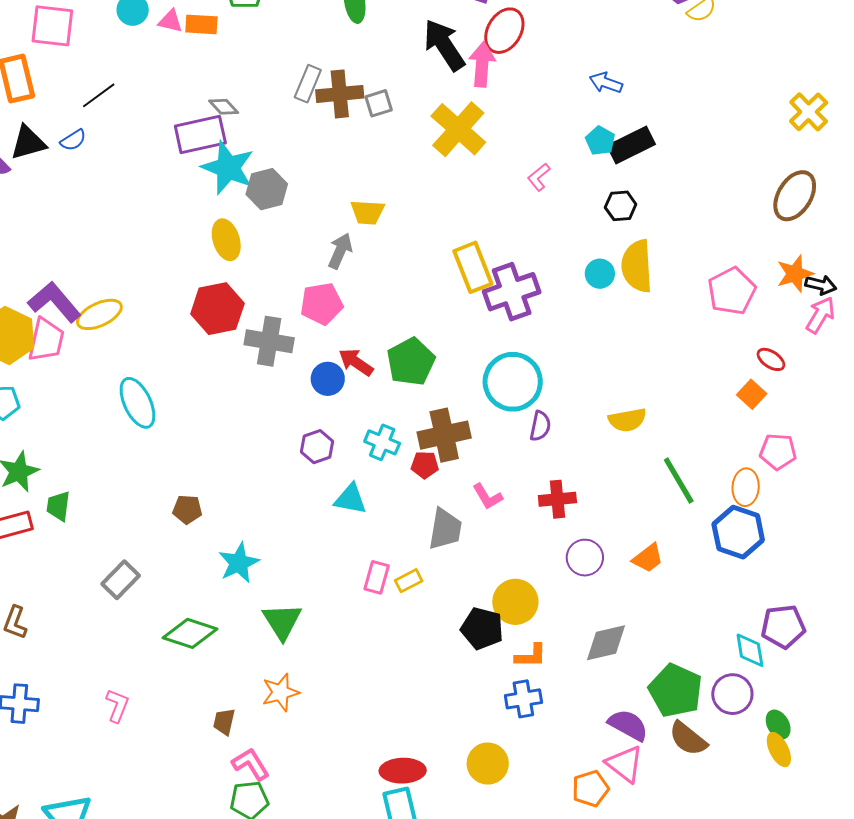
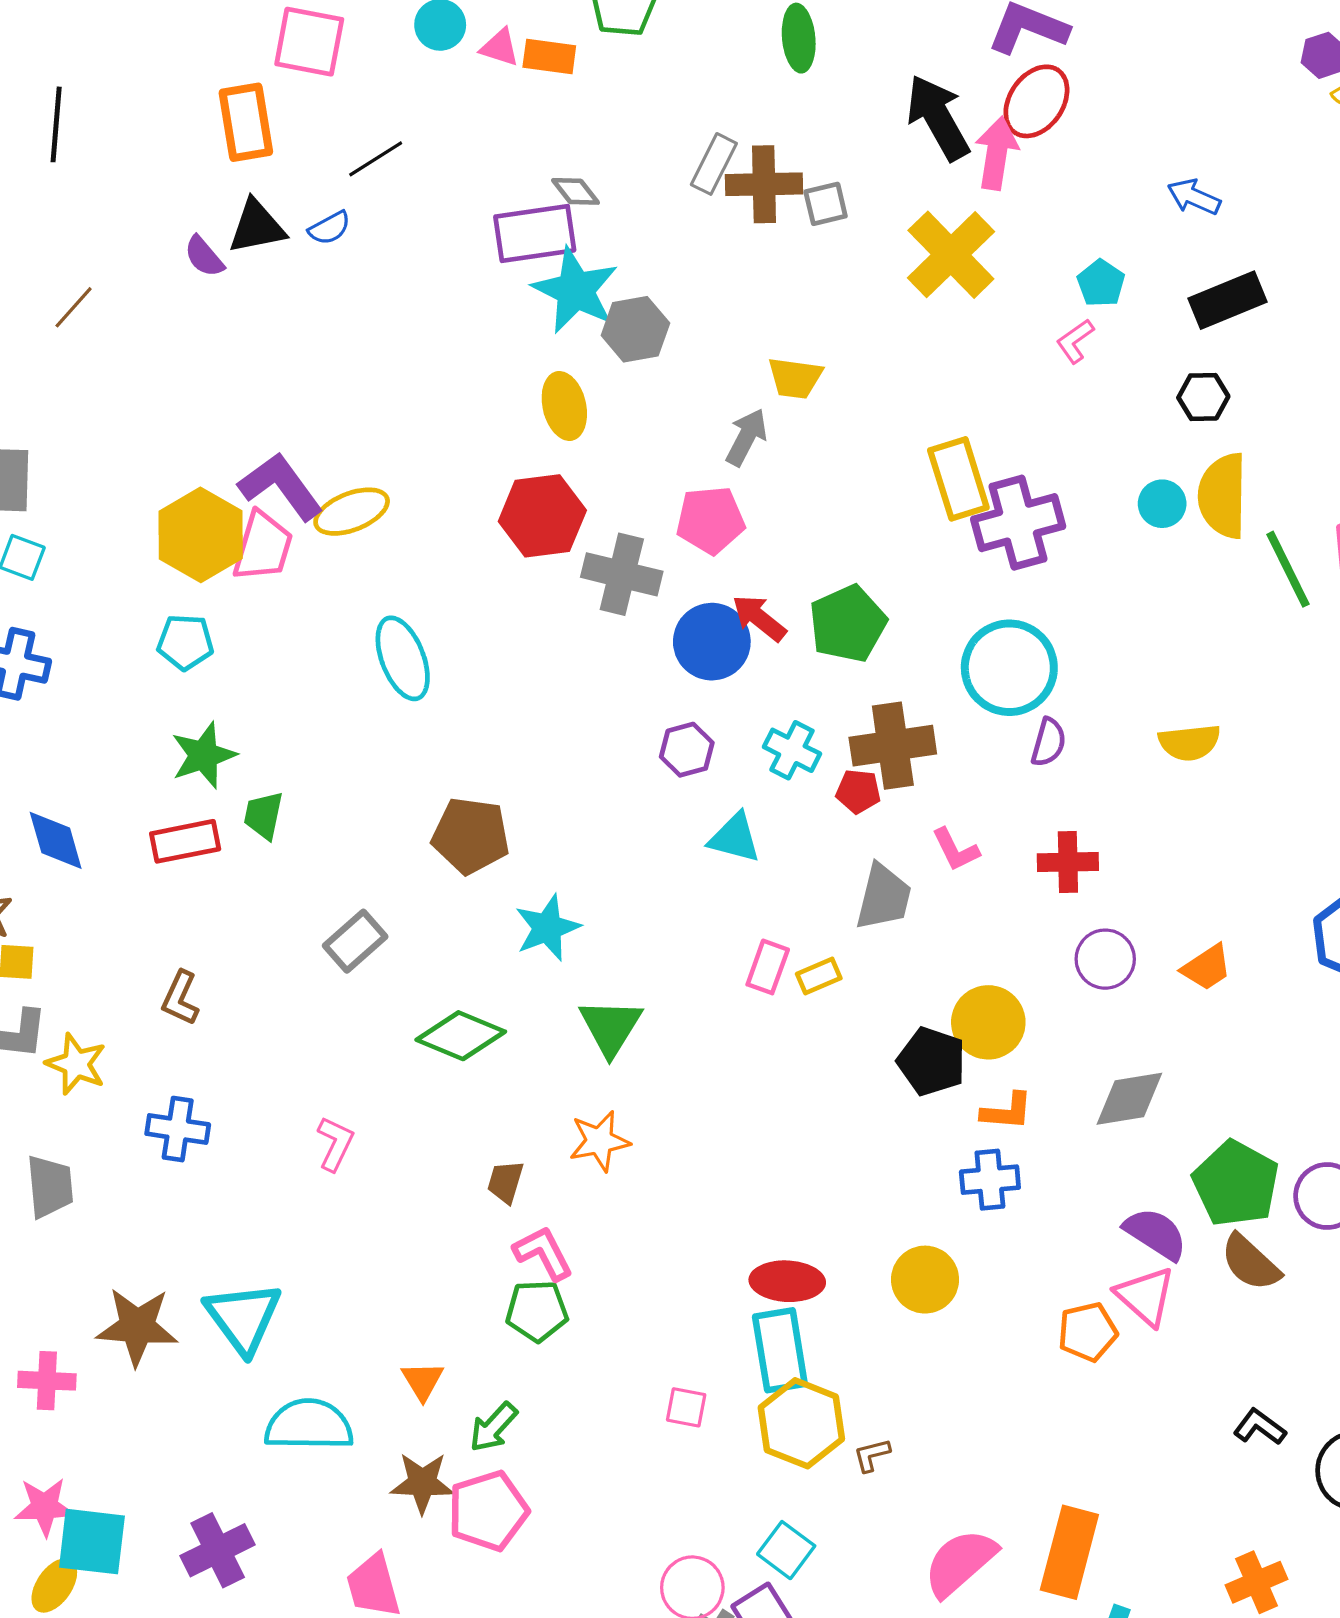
cyan pentagon: (600, 141) -> (1101, 283), moved
blue circle: (328, 379) -> (712, 642), size x1.4
green line: (679, 480) -> (1288, 569), moved
brown pentagon: (187, 509) -> (471, 836), size x1.6

